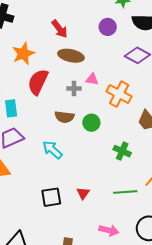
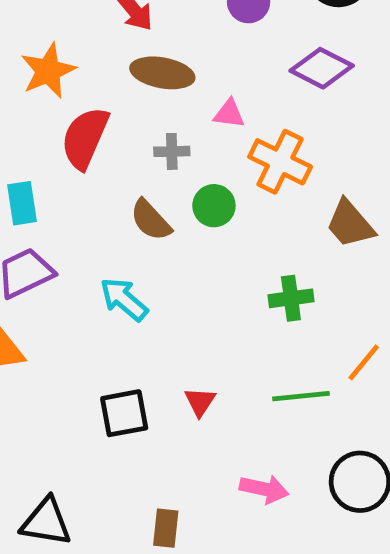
pink triangle: (92, 79) -> (229, 114), moved
brown semicircle: (64, 117) -> (151, 220), turned 42
green circle: (91, 123) -> (214, 206), moved
green cross: (122, 151) -> (291, 298), turned -30

